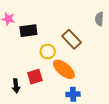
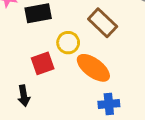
red square: (35, 77) -> (43, 63), moved

